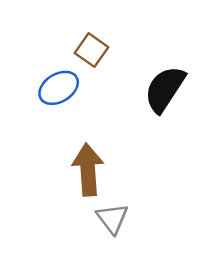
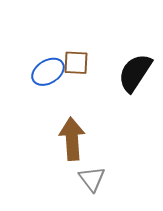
brown square: (92, 50) -> (76, 63), moved, turned -32

